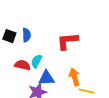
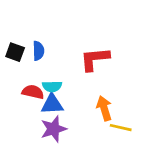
cyan semicircle: (36, 61) -> (52, 86), turned -120
blue triangle: (46, 78) -> (52, 104), moved

